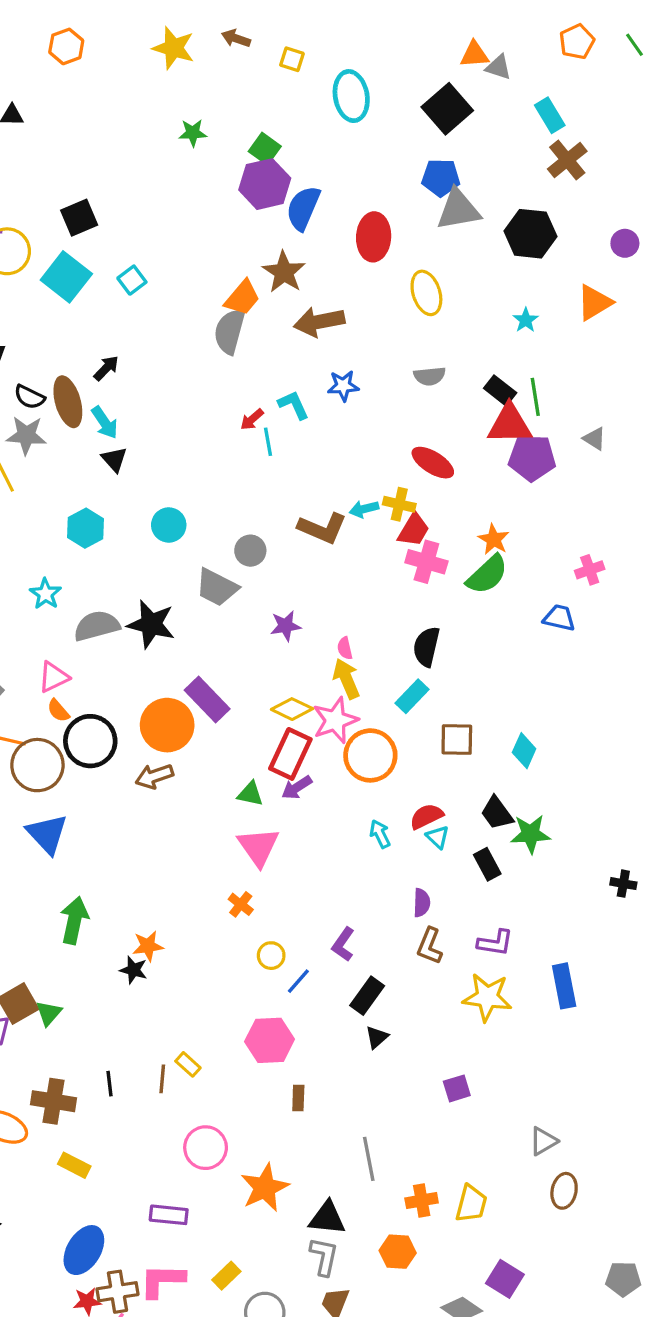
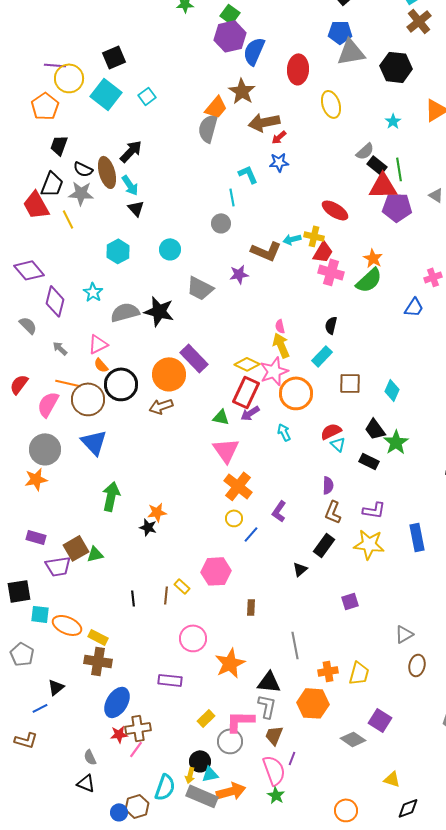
black arrow: (106, 368) -> (131, 151), size x1.4
gray semicircle: (430, 376) -> (365, 151), moved, turned -36
red arrow: (252, 419) -> (279, 137), moved
gray circle: (250, 551) -> (221, 223), moved
blue trapezoid: (559, 618) -> (414, 307), turned 110
purple star: (286, 626) -> (239, 274), moved
black semicircle: (426, 647) -> (331, 325), size x0.7
cyan arrow: (380, 834) -> (284, 432), moved
green star: (530, 834) -> (396, 442), turned -30
black rectangle: (487, 864) -> (369, 461), turned -36
orange cross: (241, 904) -> (238, 486), moved, size x1.8
black rectangle: (367, 996) -> (324, 545), moved
green triangle: (49, 1013) -> (95, 554), turned 36
pink hexagon: (270, 1040) -> (216, 571), moved
brown cross: (53, 1101) -> (98, 661), moved
yellow rectangle: (74, 1165) -> (98, 637), moved
orange hexagon: (398, 1252) -> (313, 703), size x1.4
pink L-shape: (162, 1280) -> (240, 721), moved

